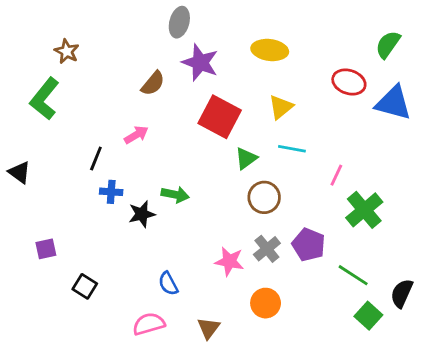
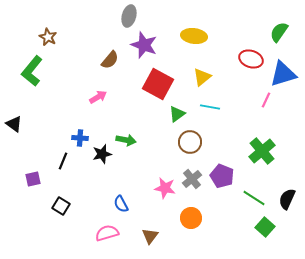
blue triangle: (393, 103) -> (283, 74), turned -32
black line: (96, 158) -> (63, 161), moved
pink line: (336, 175) -> (266, 100), moved
black semicircle: (402, 293) -> (287, 199), moved

